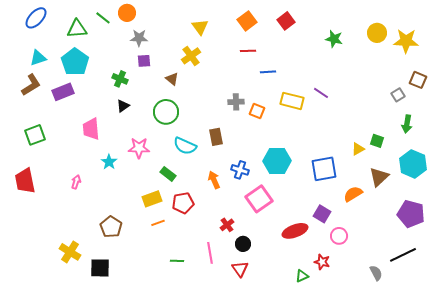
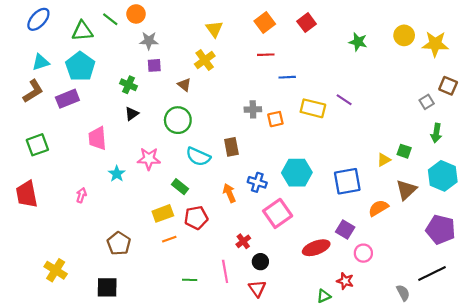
orange square: (257, 111) -> (275, 119), turned -35
yellow cross: (70, 252) -> (56, 270), moved

